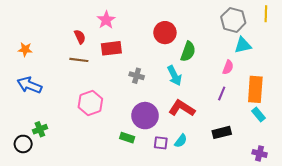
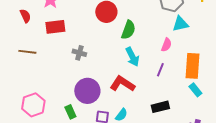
brown line: (79, 60) -> (27, 52), moved
cyan arrow: (174, 76) -> (132, 57), moved
pink hexagon: (90, 103) -> (33, 105), moved
green rectangle: (127, 138) -> (70, 112), turned 48

